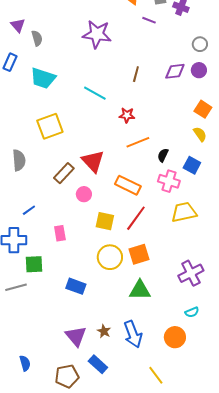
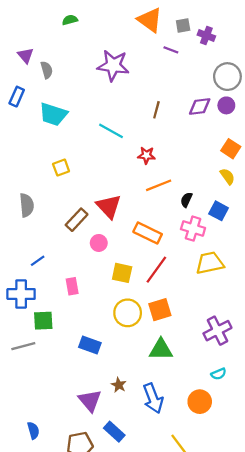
gray circle: (200, 44) -> (227, 77), size x1.6
yellow square: (50, 126) -> (61, 168), size x0.6
brown star: (104, 331) -> (119, 385), moved

